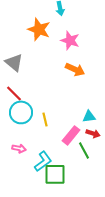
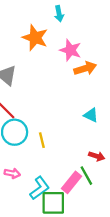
orange arrow: (75, 69) -> (85, 68), moved, turned -42
cyan triangle: (89, 116) -> (91, 115), moved, turned 32
pink rectangle: (71, 135) -> (72, 182), moved

